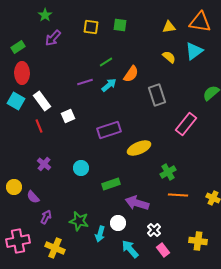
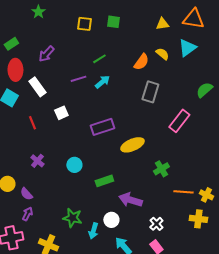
purple arrow: (53, 38) -> (46, 54), moved
orange semicircle: (131, 74) -> (141, 62), moved
gray rectangle: (157, 95) -> (150, 92), turned 35
white rectangle: (42, 101) -> (37, 87), moved
orange line: (178, 195) -> (183, 192), moved
purple arrow: (46, 217) -> (27, 214), moved
white cross: (154, 230) -> (156, 224), moved
yellow cross: (198, 241) -> (198, 219), moved

